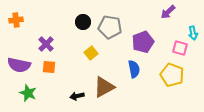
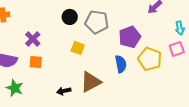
pink square: (180, 48) -> (177, 49), moved, turned -35
yellow square: (91, 53) -> (78, 48), turned -32
yellow pentagon: (172, 75) -> (150, 59), moved

